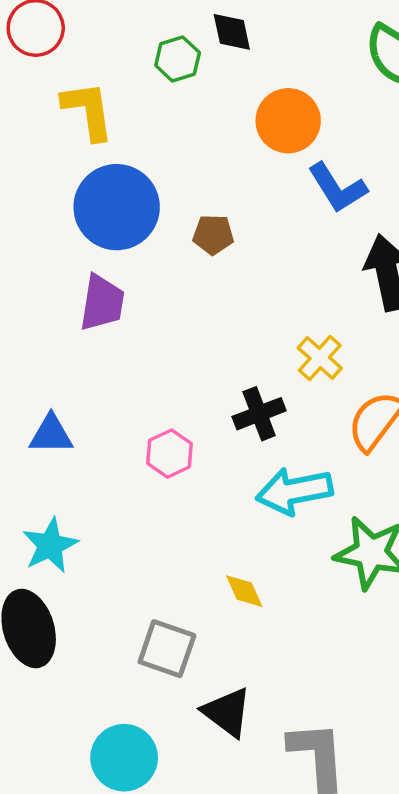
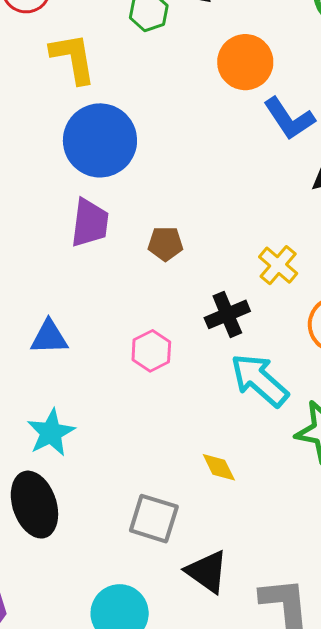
brown pentagon: (213, 235) -> (165, 244), moved
cyan arrow: (294, 491) -> (259, 380), turned 54

